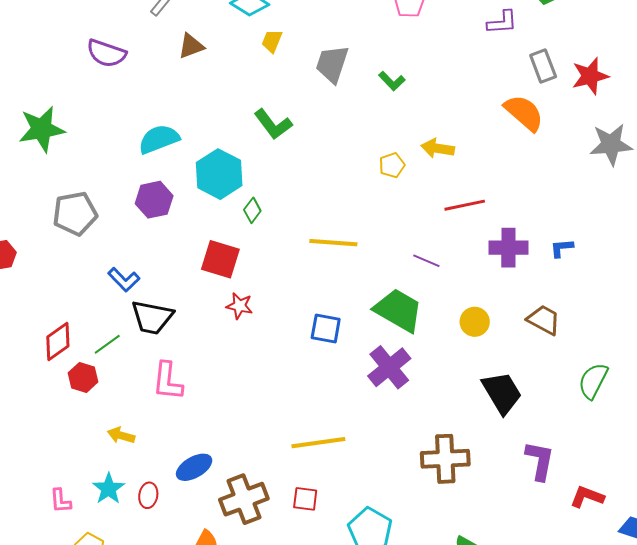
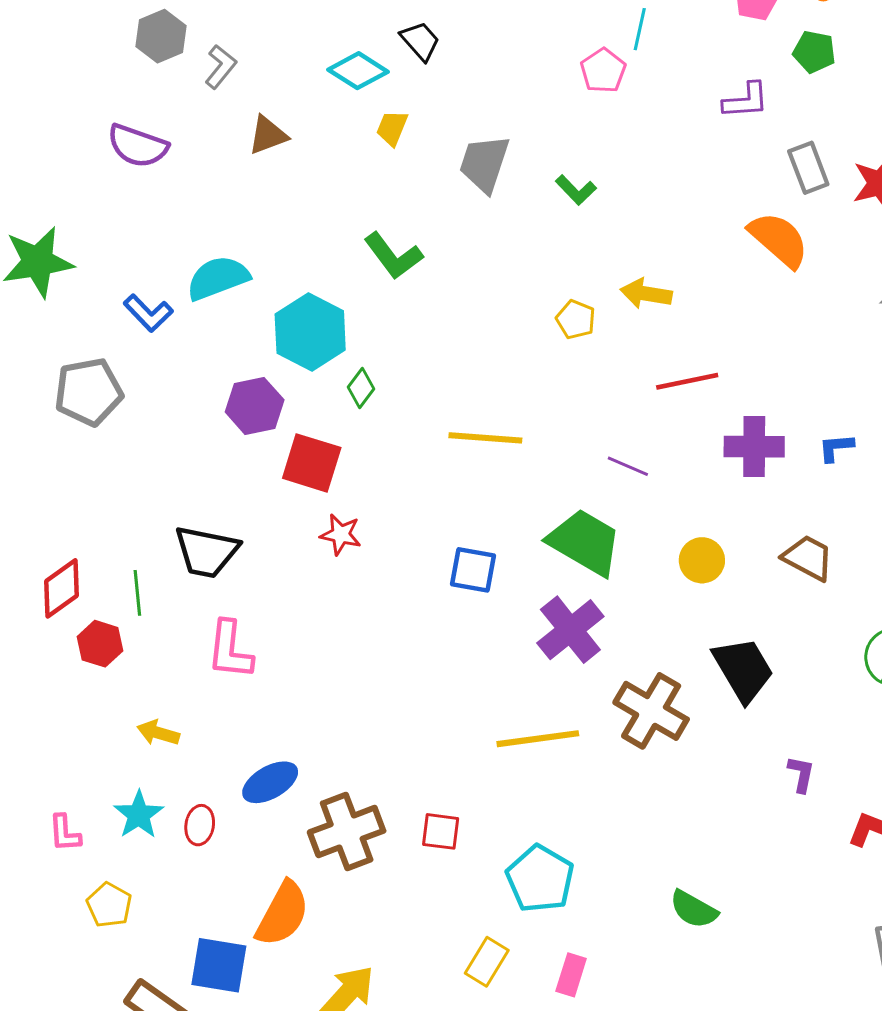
yellow pentagon: (392, 165) -> (576, 319), turned -30
purple hexagon: (154, 200) -> (255, 406), moved
blue L-shape: (124, 280) -> (148, 313), moved
green line: (107, 344) -> (137, 593), turned -60
yellow line: (318, 443) -> (538, 739), moved
brown cross: (445, 459) -> (651, 711), moved, turned 33
purple L-shape: (540, 461) -> (801, 774), size x0.6

